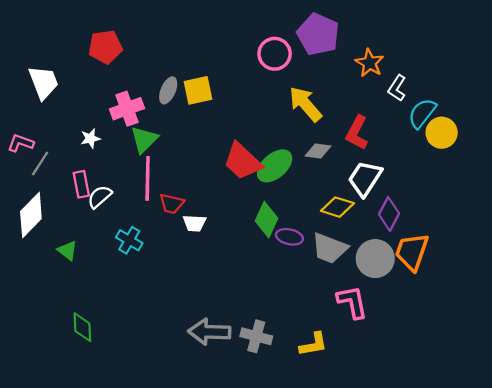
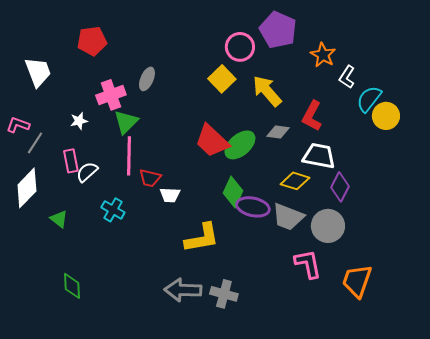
yellow square: (198, 90) -> (222, 79), moved, turned -32
white trapezoid: (365, 178) -> (319, 156), turned 68
purple ellipse: (289, 237) -> (253, 207), size x1.4
orange trapezoid: (412, 252) -> (357, 281), moved
yellow L-shape: (313, 344) -> (202, 238), moved, size x1.4

